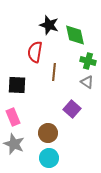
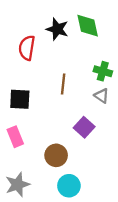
green diamond: (75, 35) -> (88, 26), moved
red semicircle: (35, 52) -> (27, 48), moved
gray star: (14, 144) -> (18, 185), moved, turned 30
cyan circle: (49, 158) -> (69, 186), moved

